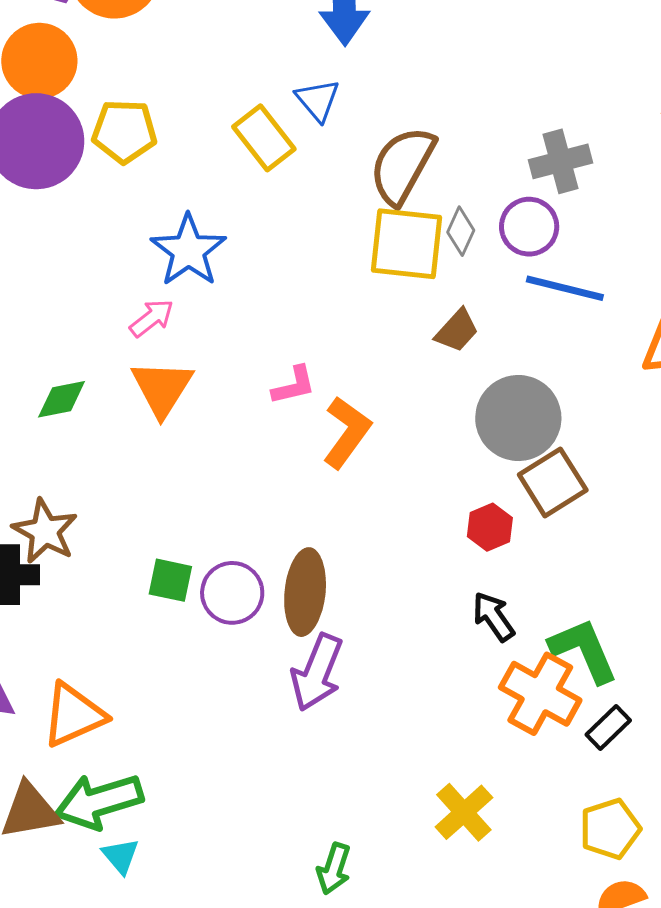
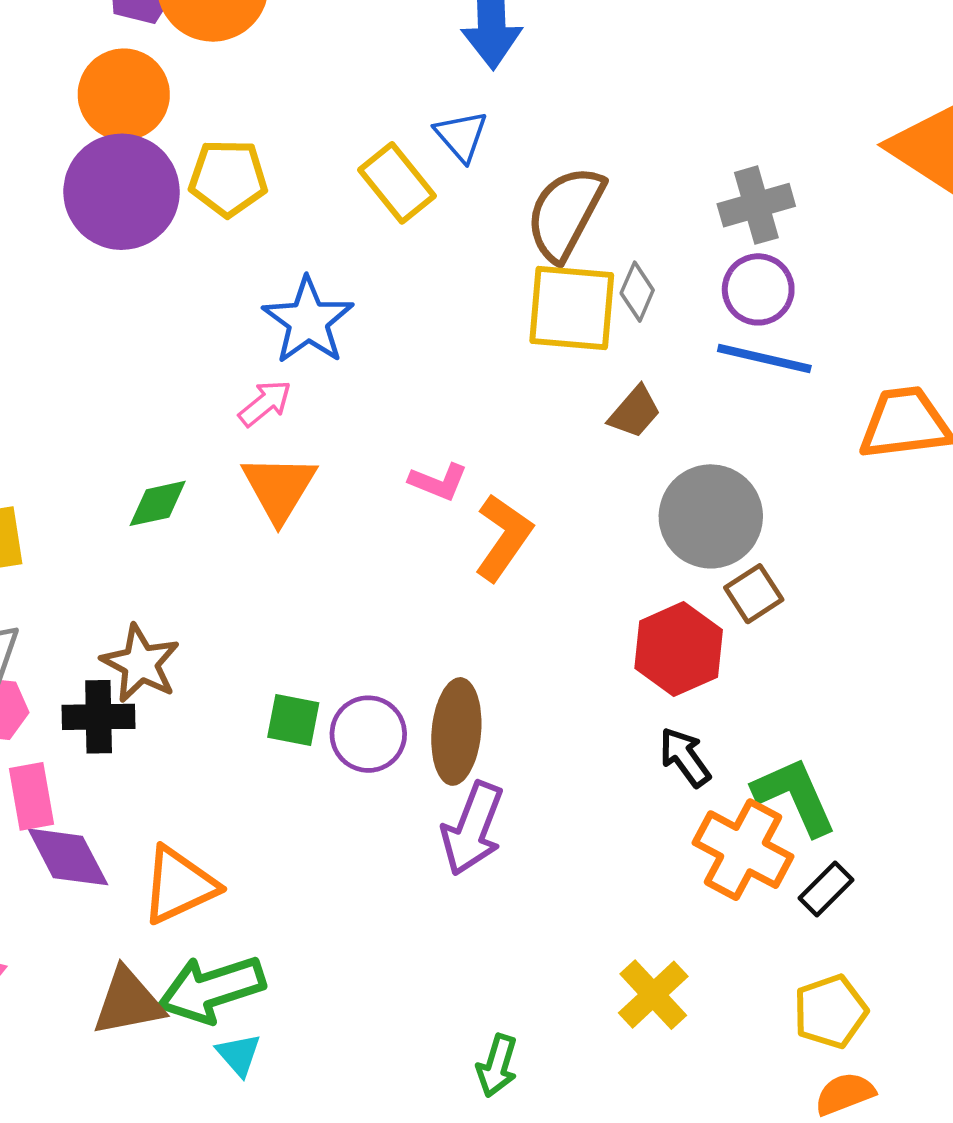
purple circle: (529, 227) -> (758, 289), moved
pink L-shape: (294, 385) -> (438, 482), turned 36
brown square: (553, 482) -> (754, 594), size x0.7
red hexagon: (490, 527) -> (679, 649), size x1.6

